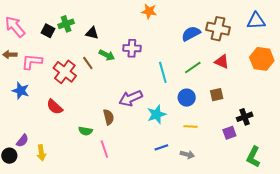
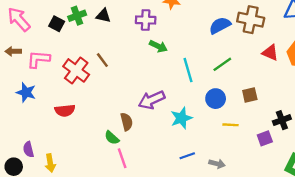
black triangle: (92, 33) -> (103, 16), moved
purple cross: (132, 48) -> (146, 20), moved
green arrow: (107, 55) -> (158, 46), moved
red triangle: (222, 62) -> (270, 53), moved
red semicircle: (55, 107) -> (65, 110), turned -48
yellow line: (190, 127) -> (231, 125), moved
green semicircle: (85, 131) -> (112, 138), moved, turned 32
purple semicircle: (22, 141) -> (28, 149), turned 128

